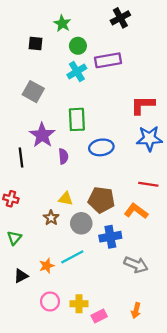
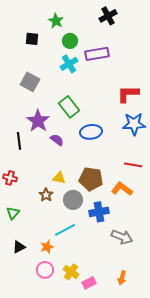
green rectangle: (77, 119) -> (69, 107), turned -35
purple semicircle: (63, 156) -> (57, 140), turned -48
orange star: (47, 266) -> (47, 247), moved
yellow cross: (79, 304) -> (71, 272), turned 35

